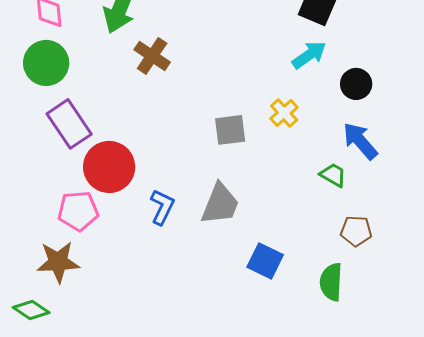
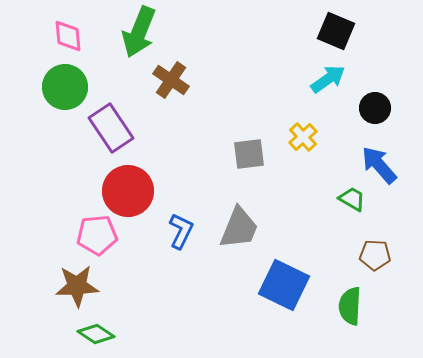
purple rectangle: (69, 124) -> (111, 128), moved
blue square: (265, 261) -> (284, 285), size x1.4
green diamond: (31, 310) -> (96, 334), moved

